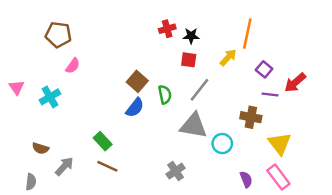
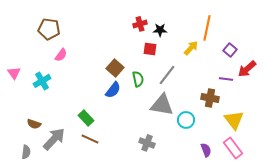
red square: (189, 60) -> (150, 49), moved
purple square: (264, 69) -> (230, 50), moved
gray arrow: (64, 166) -> (54, 139), size x1.4
gray cross: (176, 171) -> (147, 143), turned -35

